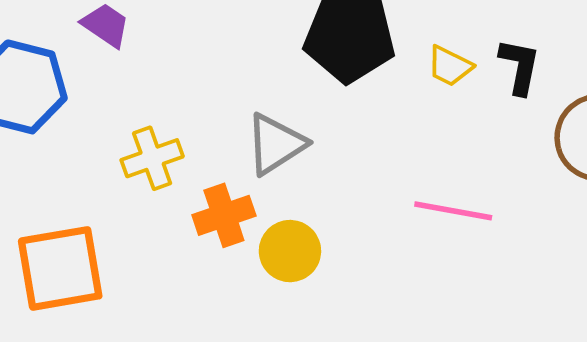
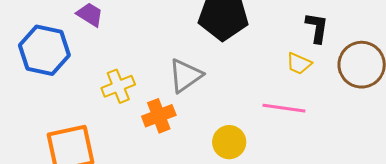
yellow trapezoid: (450, 66) -> (299, 64), moved
yellow circle: (290, 251) -> (229, 142), moved

